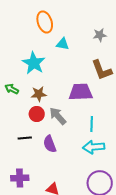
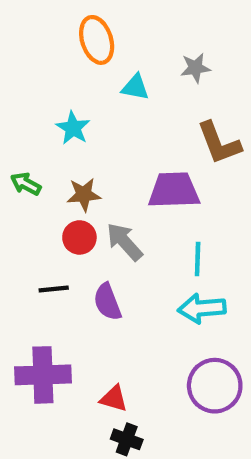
gray star: (100, 35) -> (195, 68), moved
cyan star: (34, 63) -> (73, 128), size x0.7
purple cross: (20, 178) -> (43, 375), size x1.4

